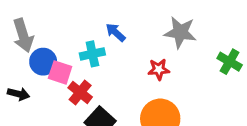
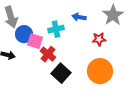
blue arrow: (116, 32) -> (79, 17), moved, turned -32
gray star: (180, 32) -> (113, 15), turned 30

